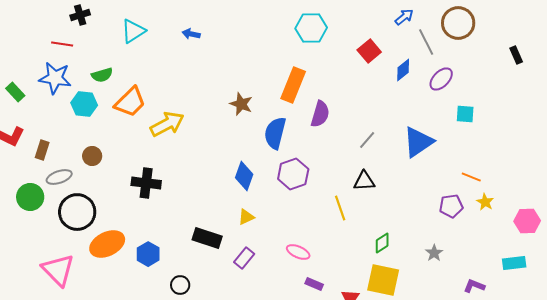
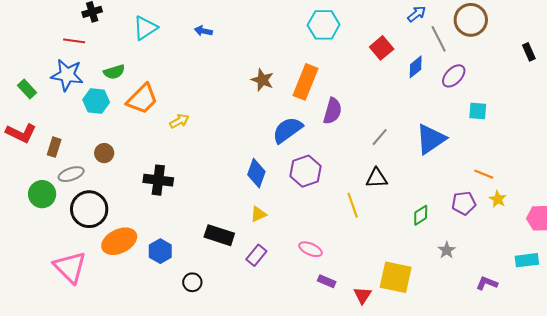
brown star: (241, 104) -> (262, 80), moved
yellow arrow: (167, 124) -> (179, 121), size x0.6
blue semicircle: (275, 133) -> (287, 130), turned 40
green diamond: (382, 243) -> (421, 215), moved

